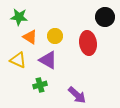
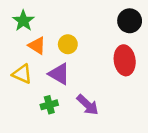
green star: (19, 17) -> (23, 21), turned 30
red ellipse: (88, 43) -> (125, 60), moved
purple arrow: (77, 95) -> (88, 105), moved

